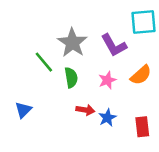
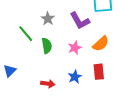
gray star: (72, 43) -> (48, 19), size x0.6
red arrow: (85, 110) -> (48, 84), moved
red rectangle: (142, 127) -> (99, 72), moved

